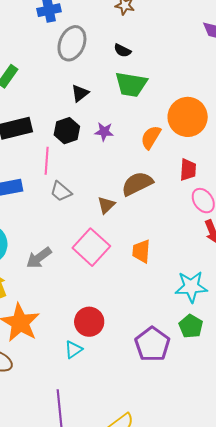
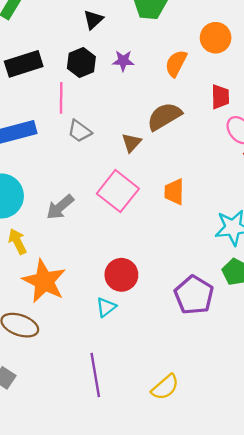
orange circle: (188, 117) -> (216, 38), size x0.7

